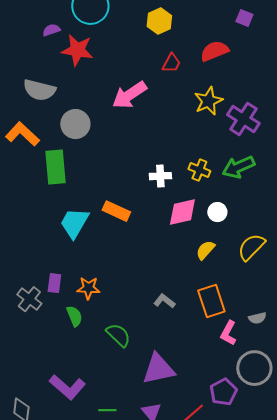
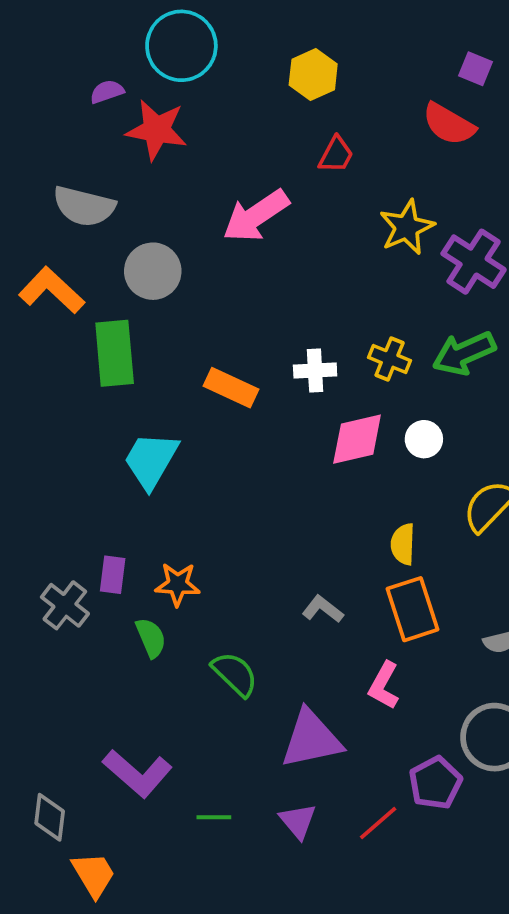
red semicircle: (214, 51) -> (449, 124), moved, turned -128
orange rectangle: (116, 211) -> (231, 388), moved
yellow semicircle: (205, 250) -> (403, 544), moved, turned -40
pink L-shape: (228, 333) -> (384, 686), moved

